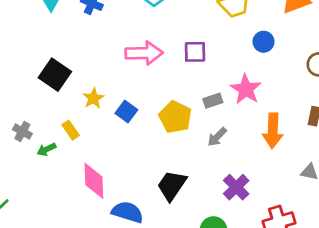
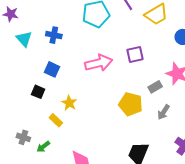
black square: (55, 75) -> (38, 92), size x0.6
blue square: (126, 112) -> (52, 69), moved
yellow rectangle: (71, 130) -> (56, 120), moved

